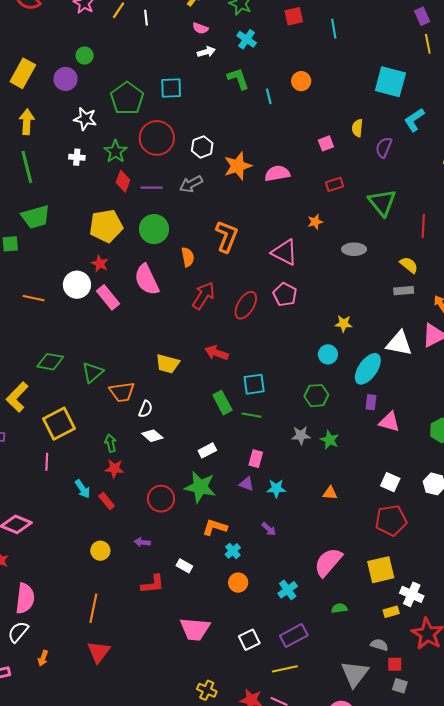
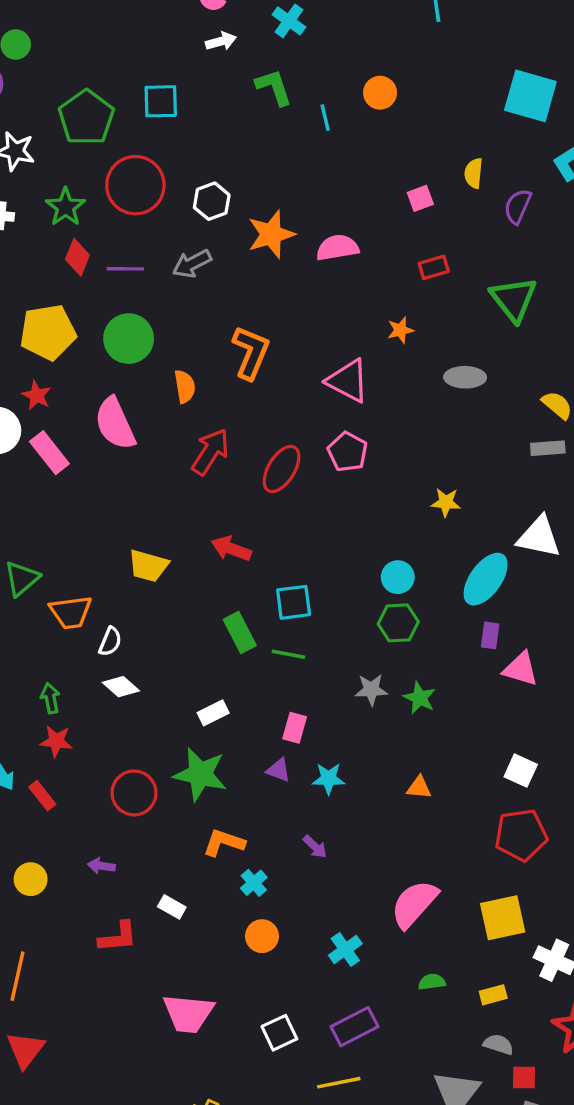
cyan circle: (328, 354) -> (398, 577), moved
yellow rectangle: (391, 612) -> (493, 995), moved

